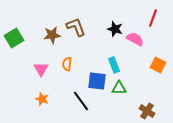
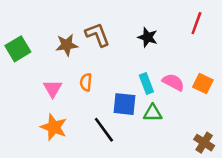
pink semicircle: (135, 39) -> (173, 82), moved
orange star: (42, 99) -> (54, 127), size x1.5
brown cross: (147, 111) -> (204, 143), moved

